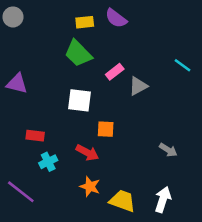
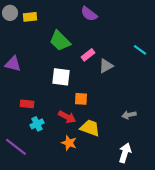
yellow rectangle: (85, 22) -> (30, 17), moved
gray arrow: (168, 150) -> (129, 115), turned 136
yellow trapezoid: (123, 201) -> (90, 128), moved

